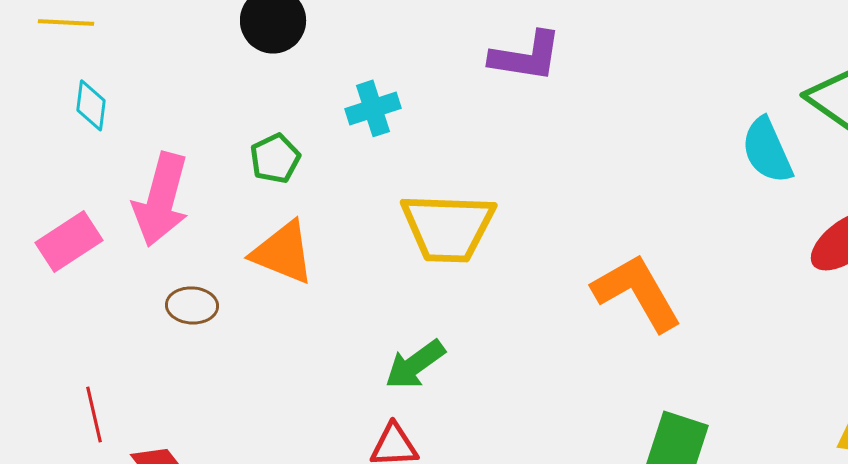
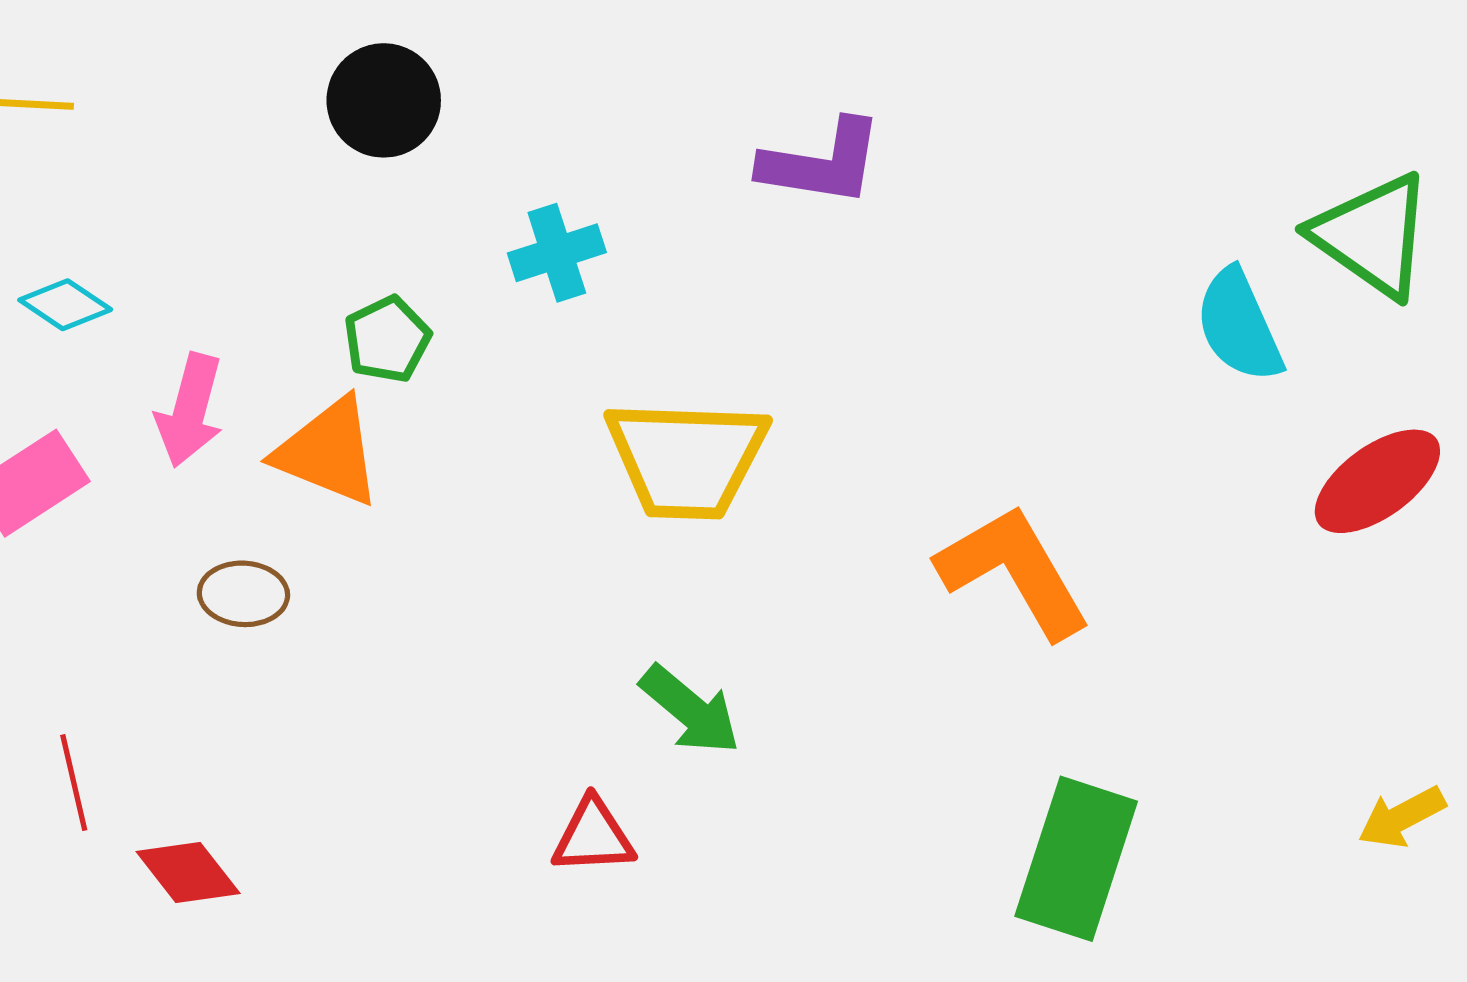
cyan diamond: (91, 105) -> (65, 305), moved, turned -63
pink arrow: (161, 199) -> (190, 410), size x0.7
orange triangle: (283, 252) -> (328, 452), moved
green arrow: (415, 364) -> (690, 710), moved, turned -104

